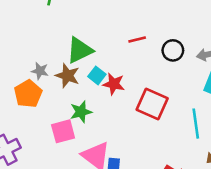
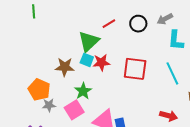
green triangle: (80, 50) -> (89, 41), moved
gray star: (40, 71) -> (49, 105), moved

